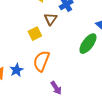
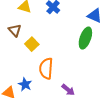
brown triangle: (51, 19) -> (15, 30), moved

